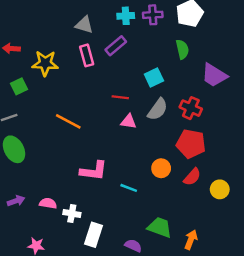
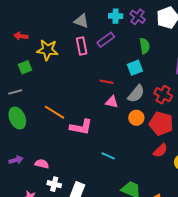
purple cross: (153, 15) -> (138, 17), turned 35
green semicircle: (182, 49) -> (145, 46), moved
orange line: (68, 121) -> (55, 112), moved
orange circle: (161, 168) -> (136, 118), moved
pink L-shape: (94, 171) -> (81, 127), moved
white cross: (72, 213) -> (54, 184), moved

